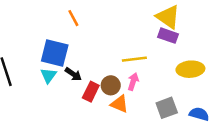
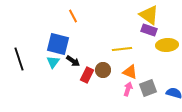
yellow ellipse: (190, 69) -> (167, 45), moved
pink arrow: (133, 82) -> (128, 89), moved
orange triangle: (119, 104) -> (130, 72), moved

